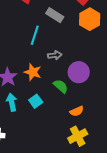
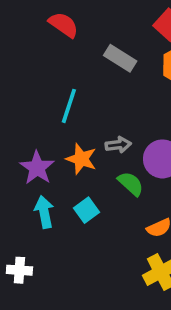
cyan line: (35, 35) -> (69, 106), moved
gray arrow: (55, 55) -> (118, 145), moved

